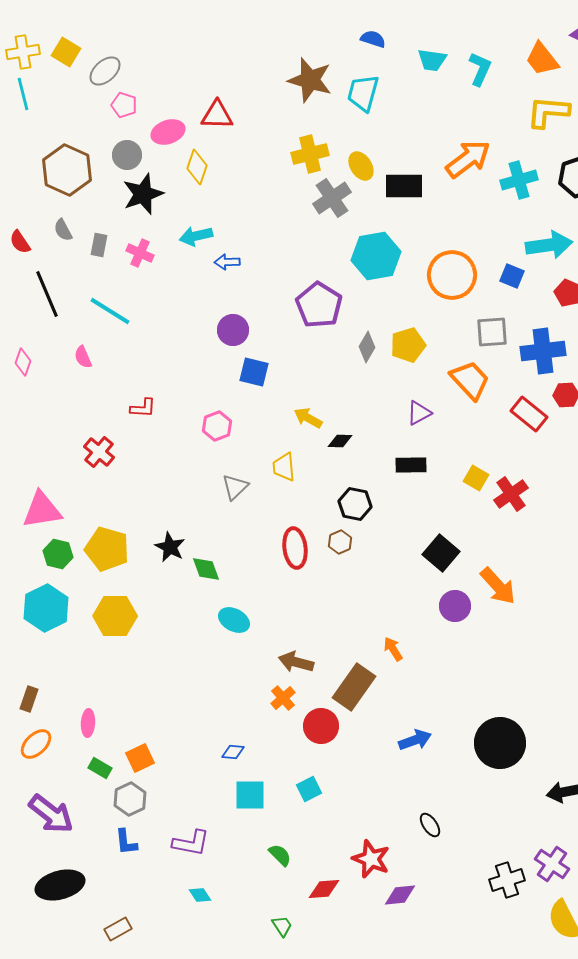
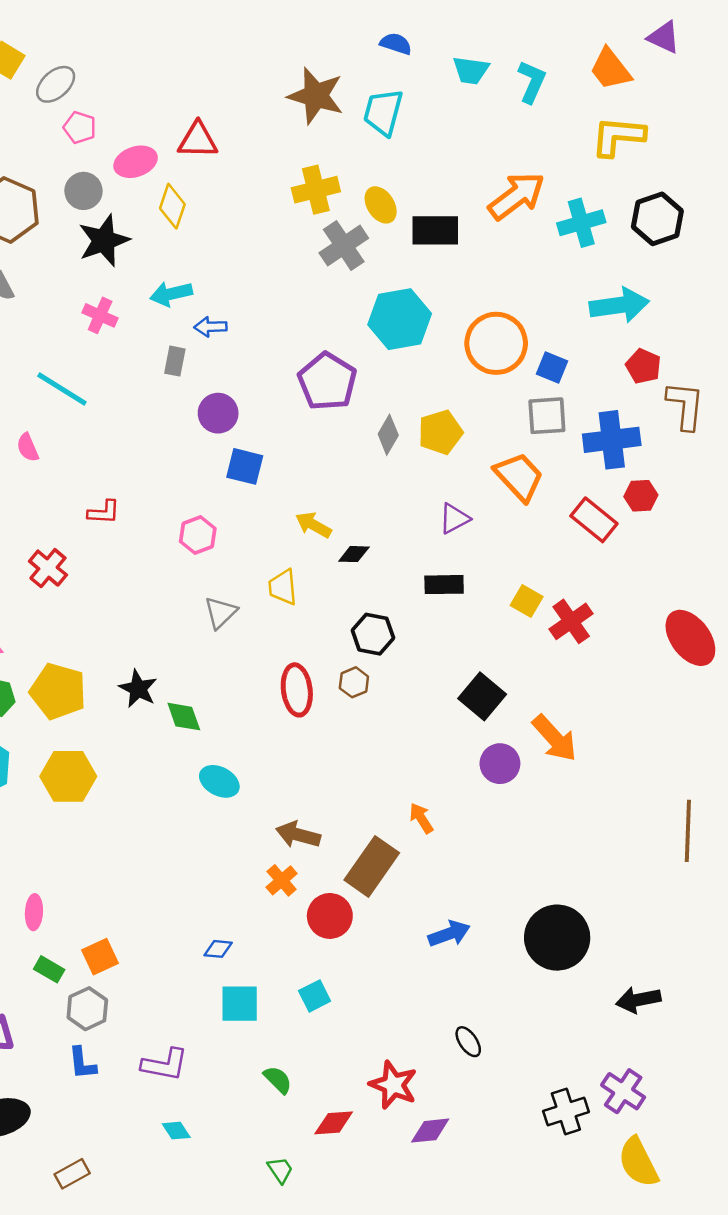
gray rectangle: (99, 245) -> (175, 361), moved
blue square: (512, 276) -> (552, 367), moved

